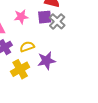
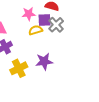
pink star: (21, 17) -> (29, 14), moved
yellow semicircle: (27, 47) -> (36, 30), moved

